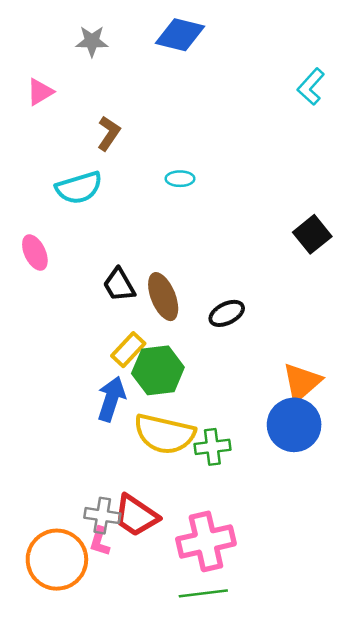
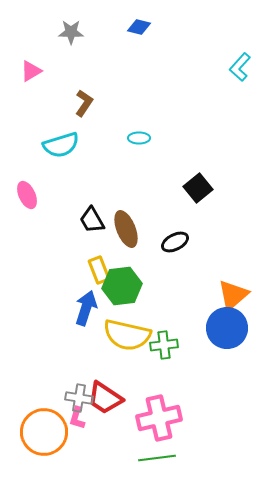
blue diamond: (180, 35) -> (139, 27), size x0.6
black square: (312, 234) -> (198, 188), moved
yellow rectangle: (128, 350) -> (99, 270), turned -64

